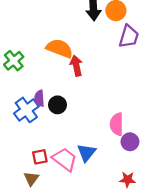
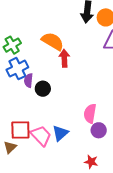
blue cross: (26, 110) -> (17, 69), moved
red square: (40, 157) -> (20, 130), size x1.5

